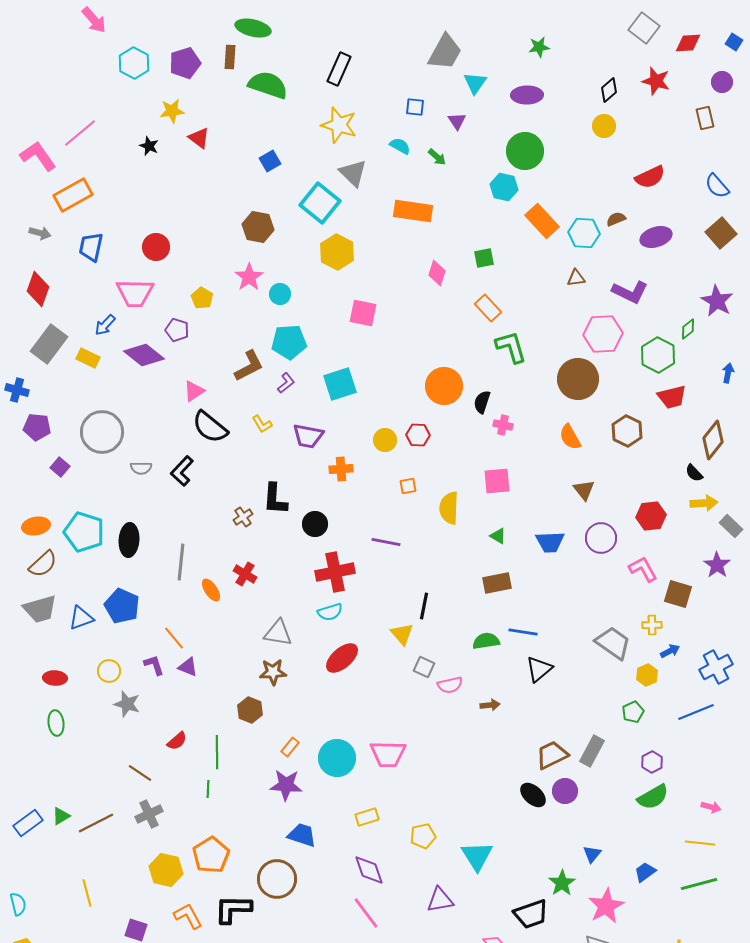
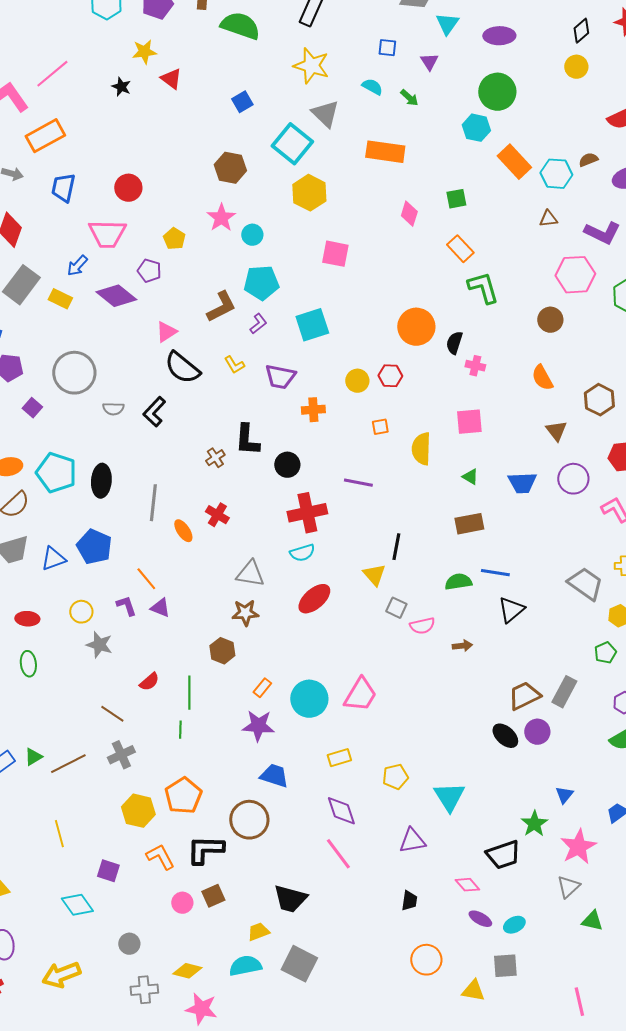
brown circle: (578, 379) -> (550, 320), size x0.6
brown hexagon: (627, 431) -> (599, 400), moved
pink trapezoid: (388, 754) -> (360, 695), turned -60

